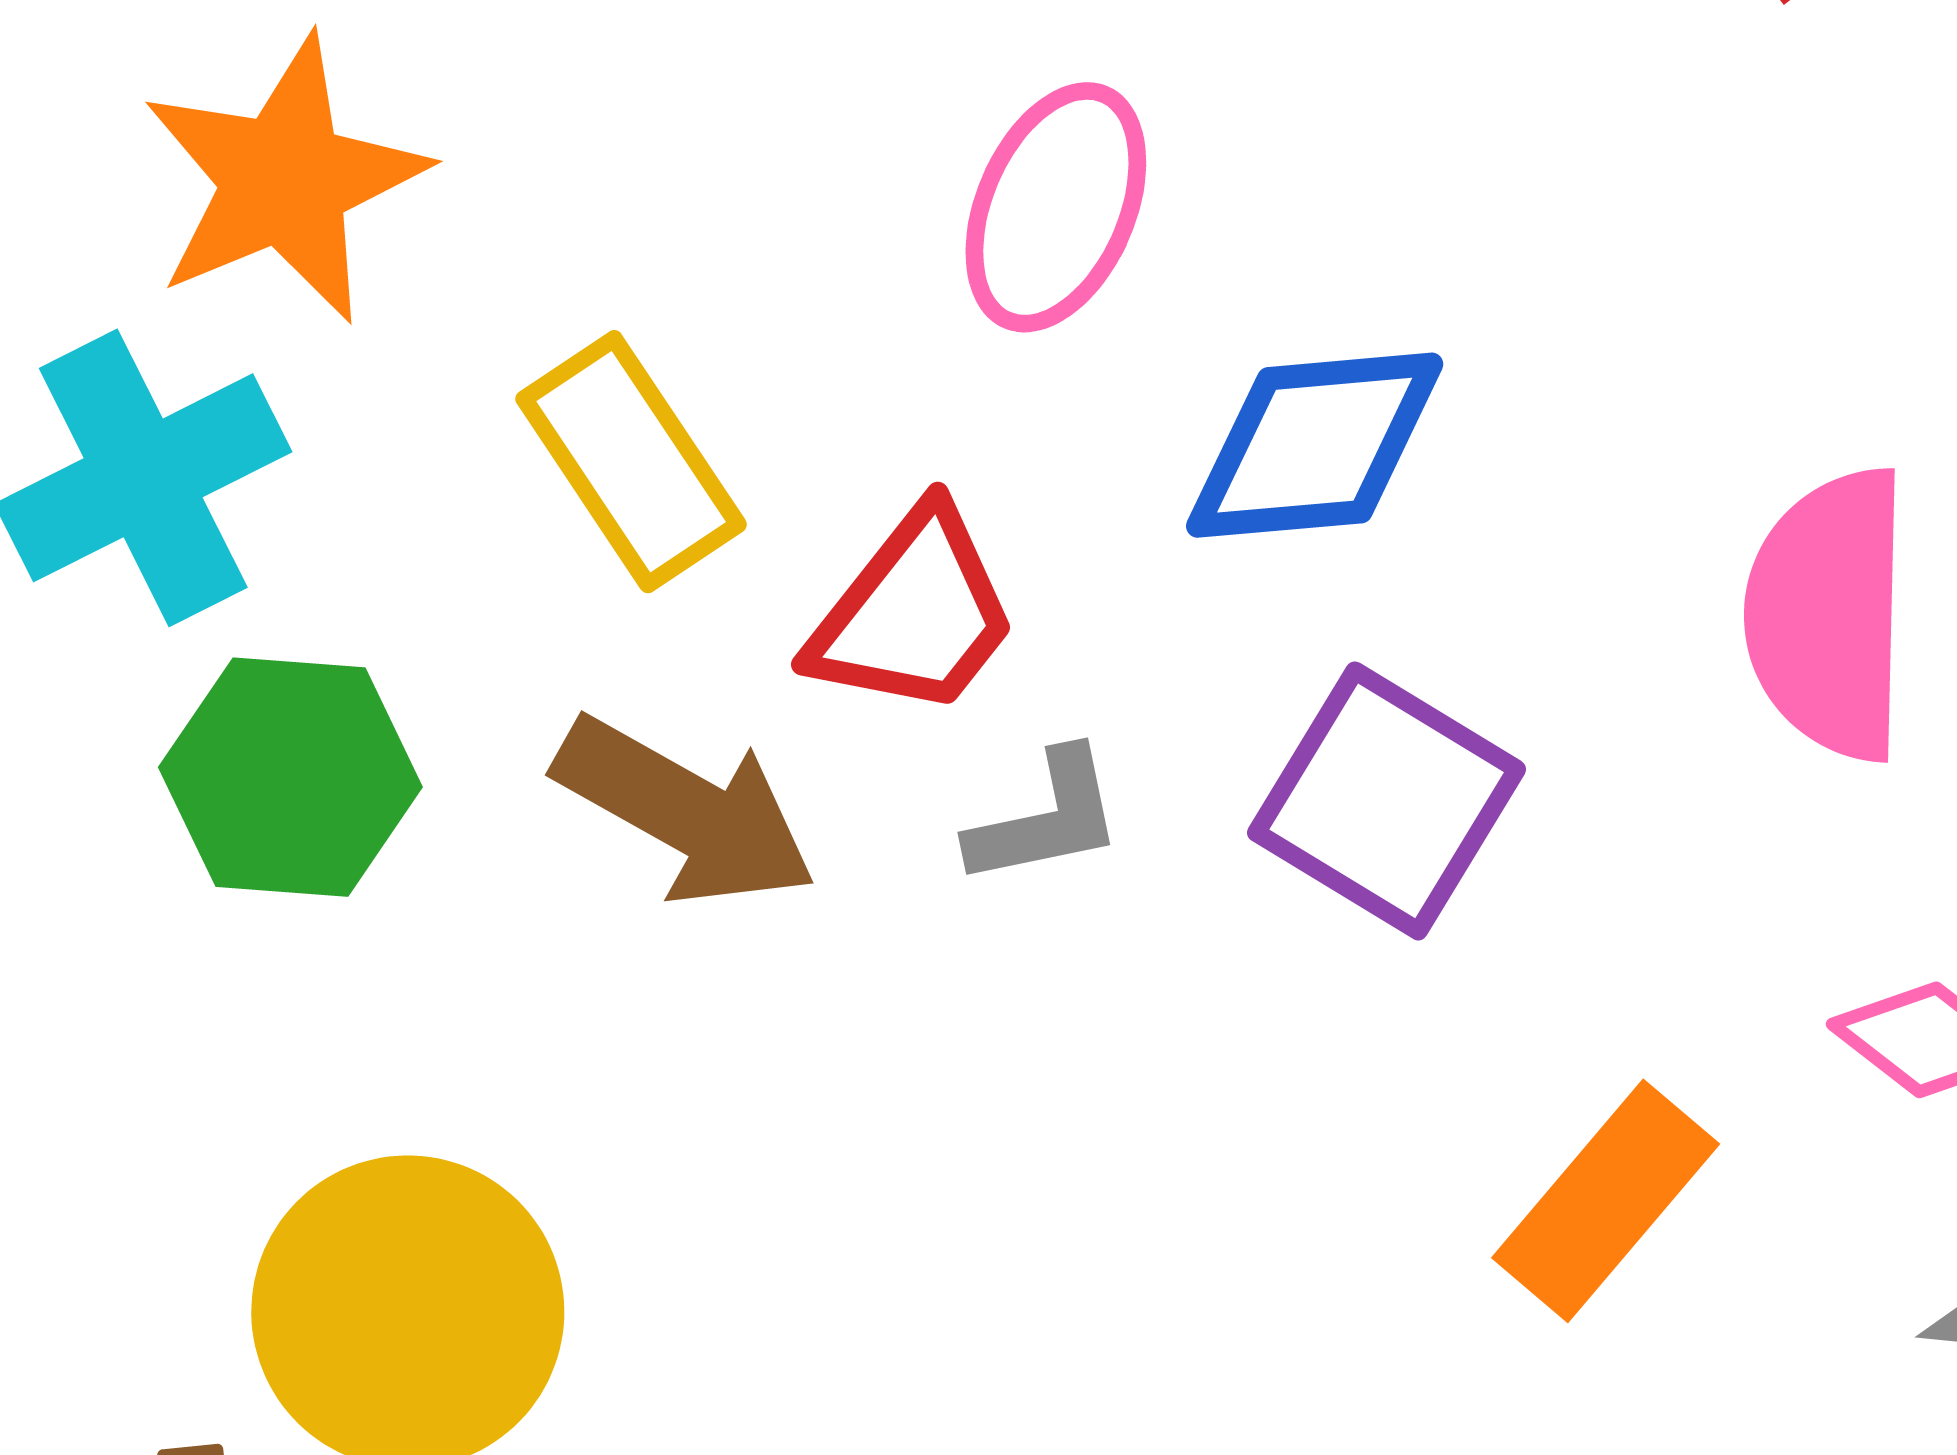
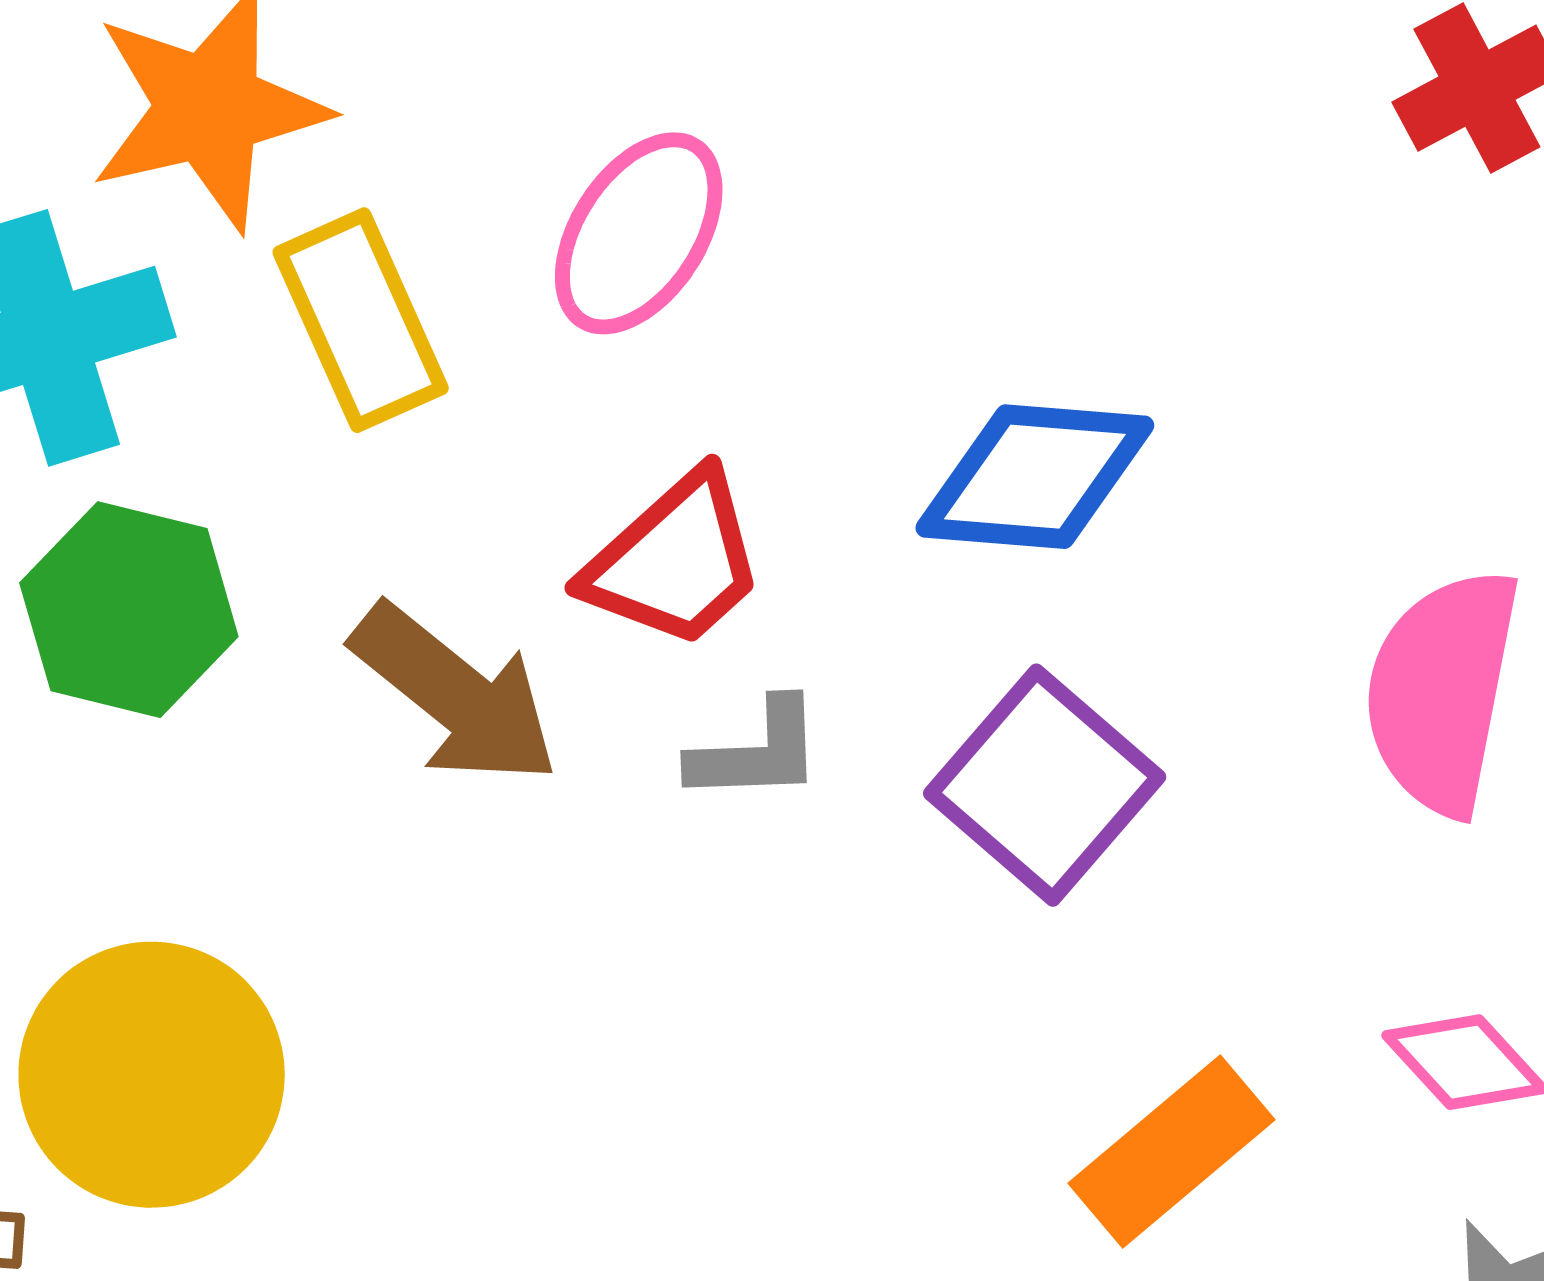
pink ellipse: (1056, 207) -> (639, 233), moved
yellow rectangle: (631, 462) -> (361, 320), moved

